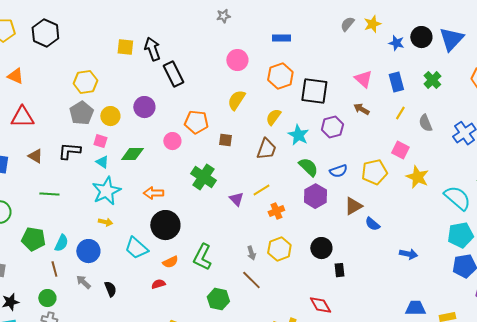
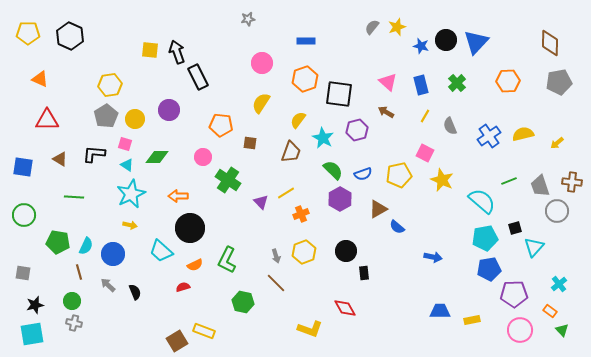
pink circle: (172, 141) -> (203, 157), moved

